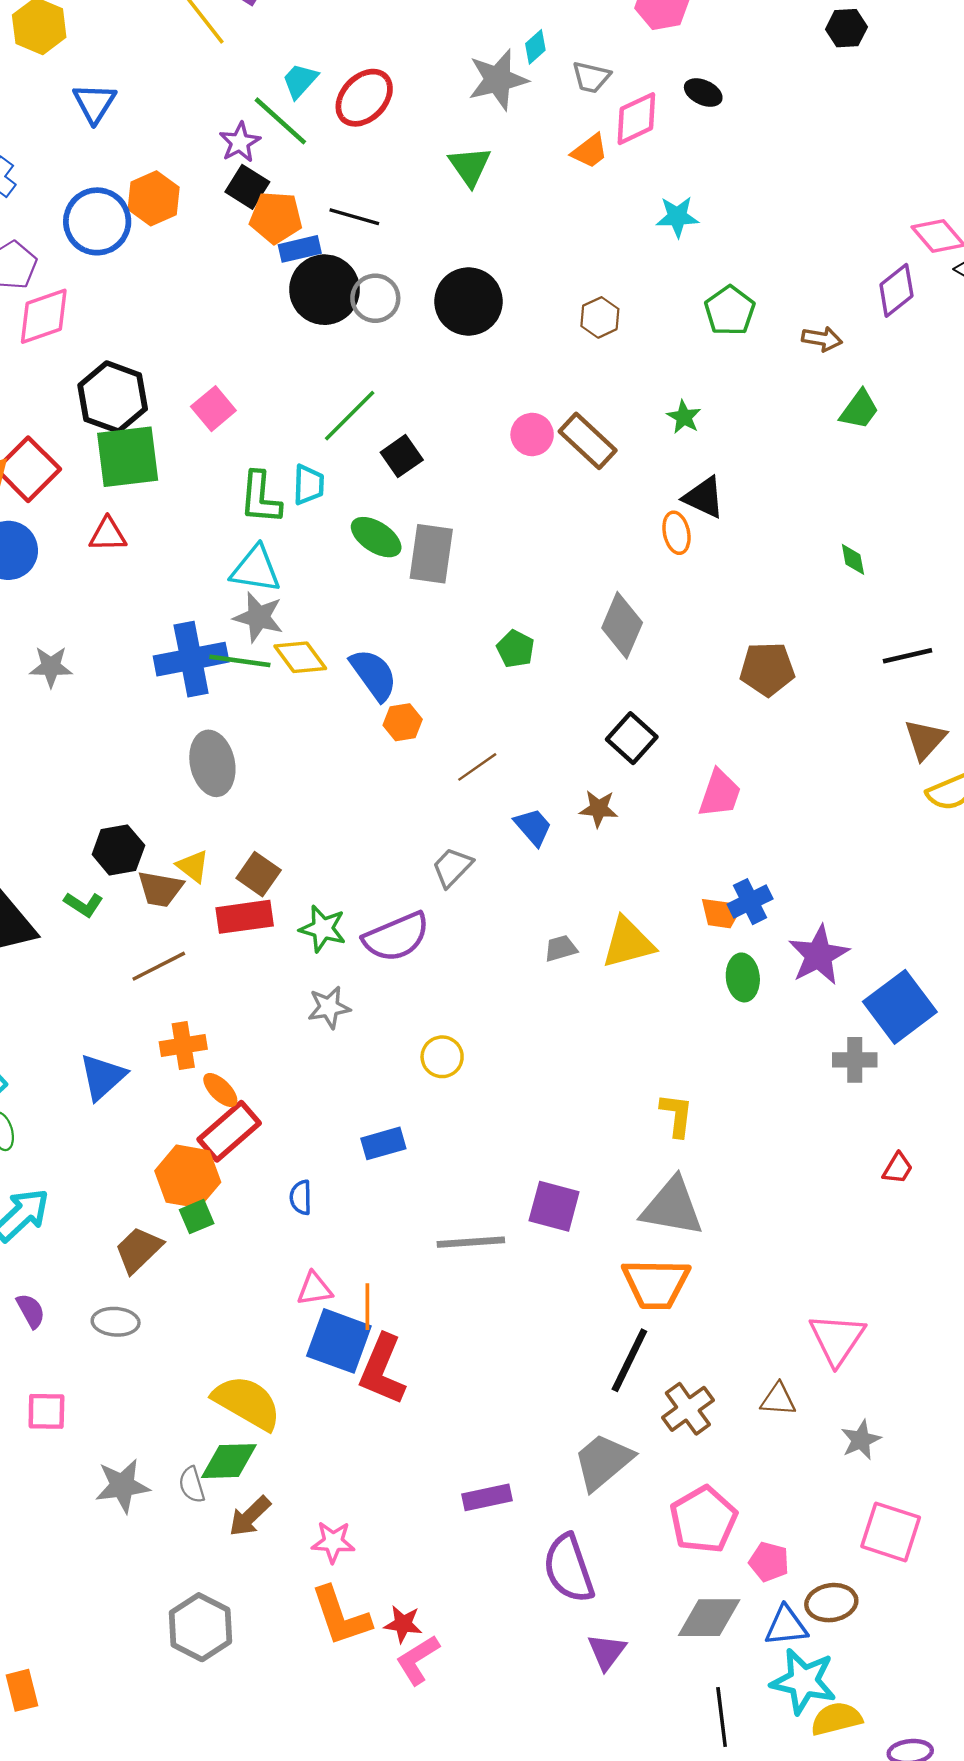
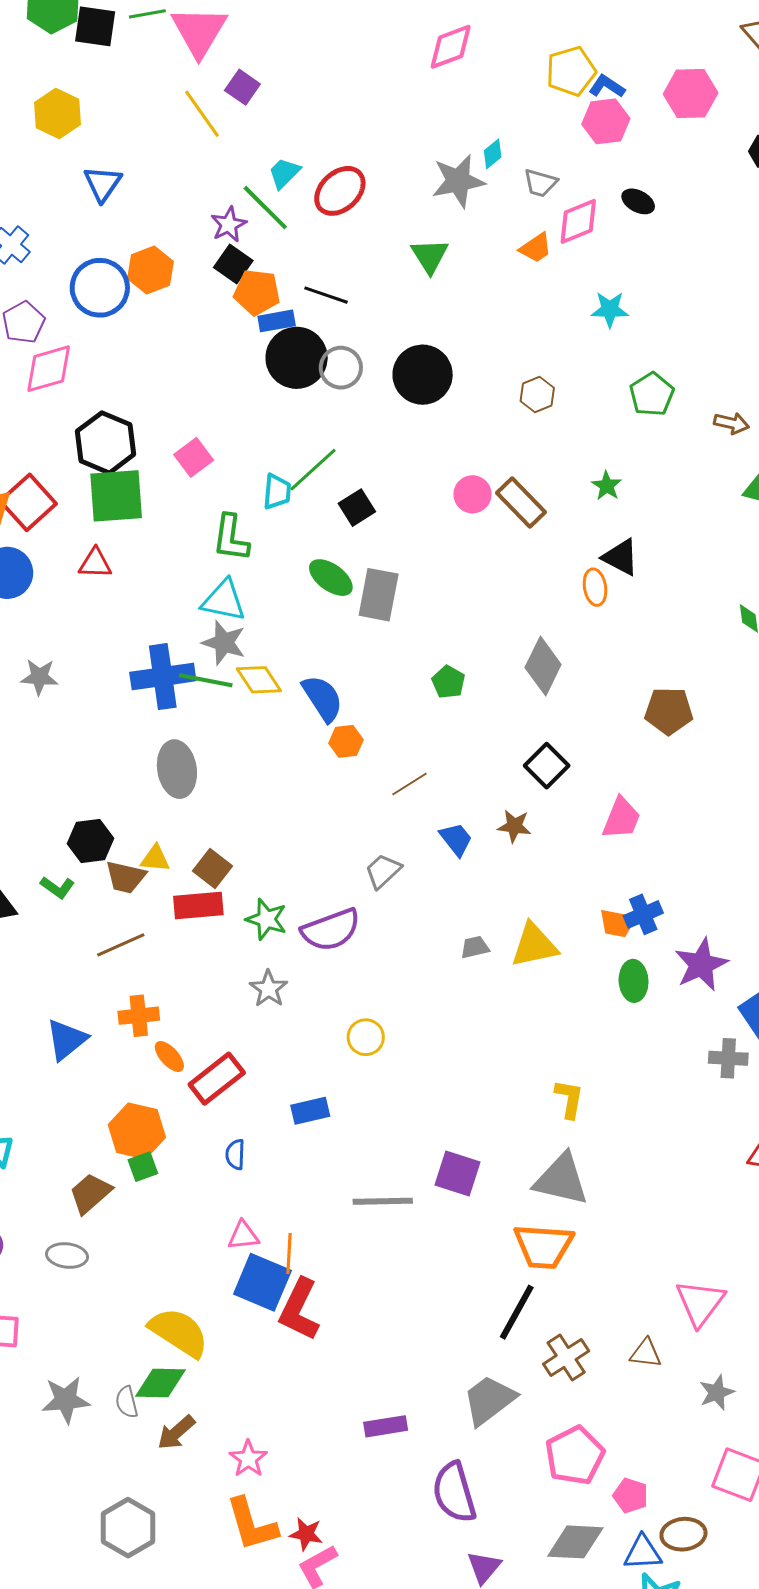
cyan trapezoid: (309, 485) -> (277, 492), moved
yellow triangle: (193, 866) -> (155, 859), turned -36
gray star: (329, 1007) -> (269, 989), turned -30
red rectangle: (229, 1131) -> (217, 1079), moved
pink star: (333, 1542) -> (248, 1459), turned 30

